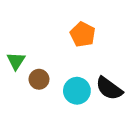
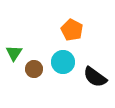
cyan circle: (77, 91) -> (63, 62), moved

